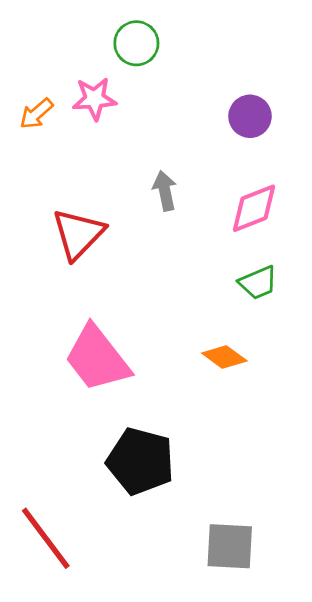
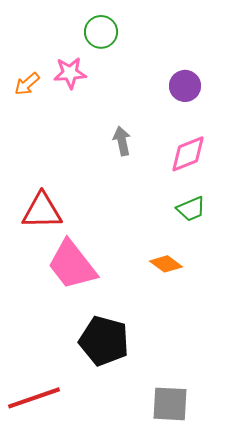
red triangle: (78, 234) -> (42, 211), moved, turned 45
red line: (46, 538) -> (34, 398), turned -72

